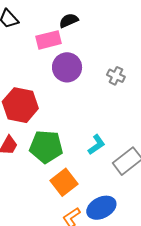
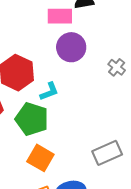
cyan L-shape: (96, 145) -> (49, 91), moved
orange square: (64, 182) -> (40, 158), turned -36

